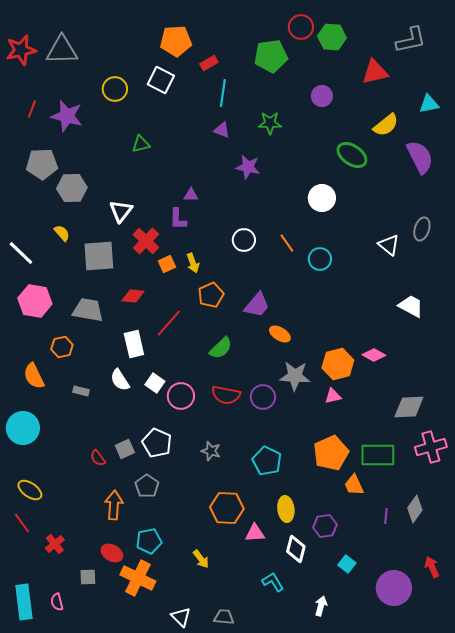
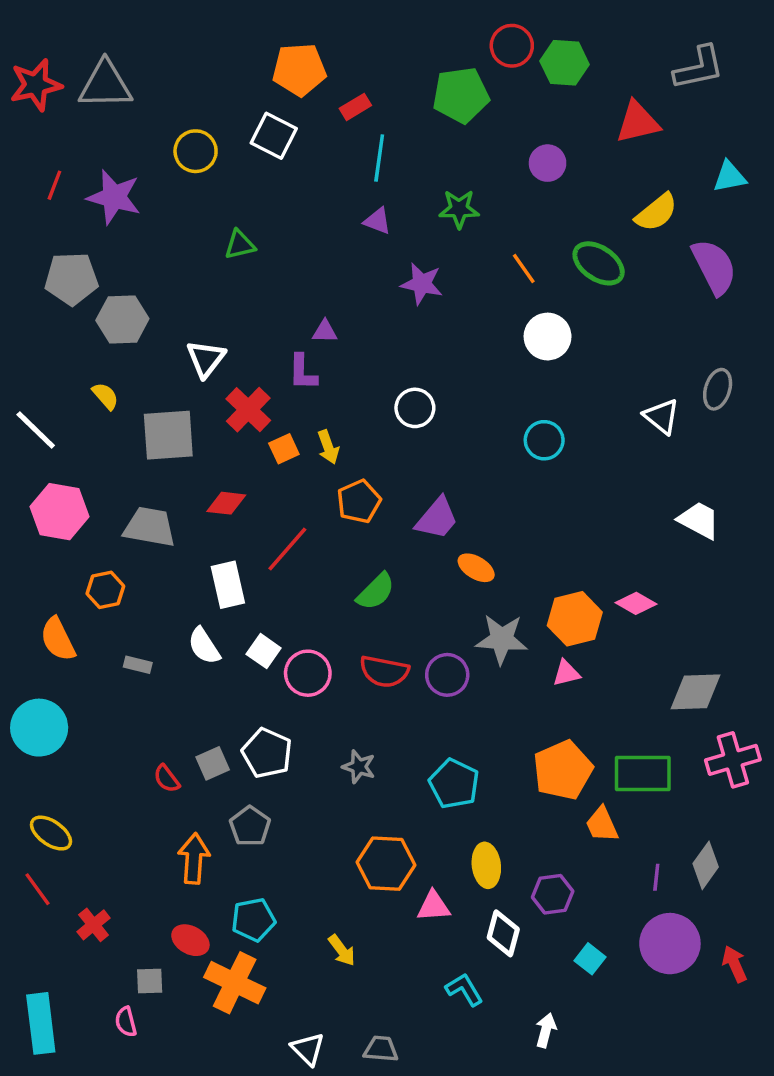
orange line: (287, 243) -> (524, 268), moved
purple circle: (394, 588) -> (670, 944), moved
pink semicircle: (57, 602) -> (126, 1022), moved

